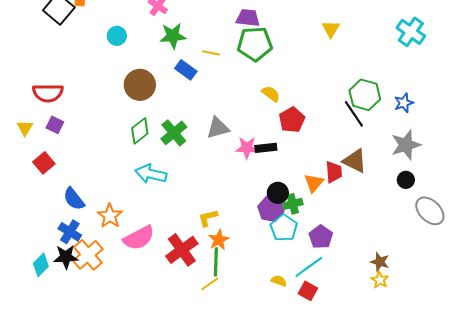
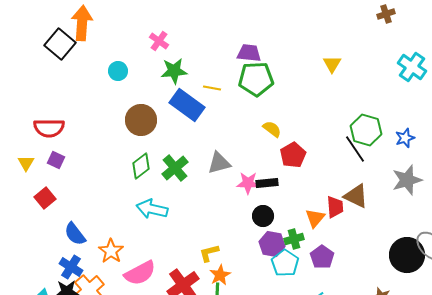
blue rectangle: (186, 70) -> (187, 105), size x1.6
black circle: (406, 180) -> (407, 255), moved, size x2.0
black circle: (278, 193) -> (263, 216), moved
purple pentagon: (321, 237) -> (322, 257), moved

